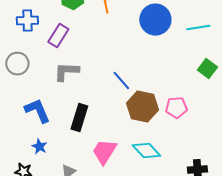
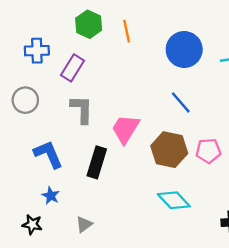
gray L-shape: (66, 72) -> (82, 109), turned 88
blue line: (121, 81) -> (181, 102), moved
pink trapezoid: (104, 152) -> (125, 129), moved

